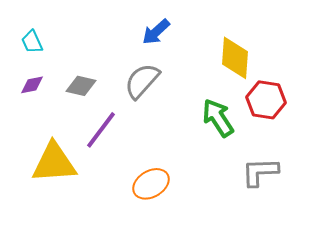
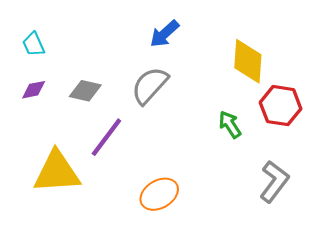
green arrow: (218, 118) -> (230, 125), size x0.7
gray L-shape: (260, 172) -> (274, 182), turned 129

